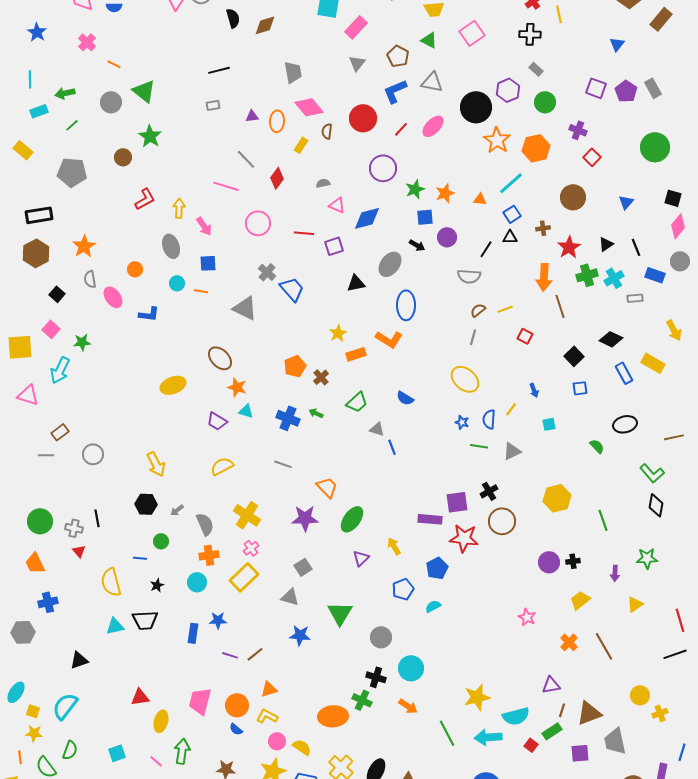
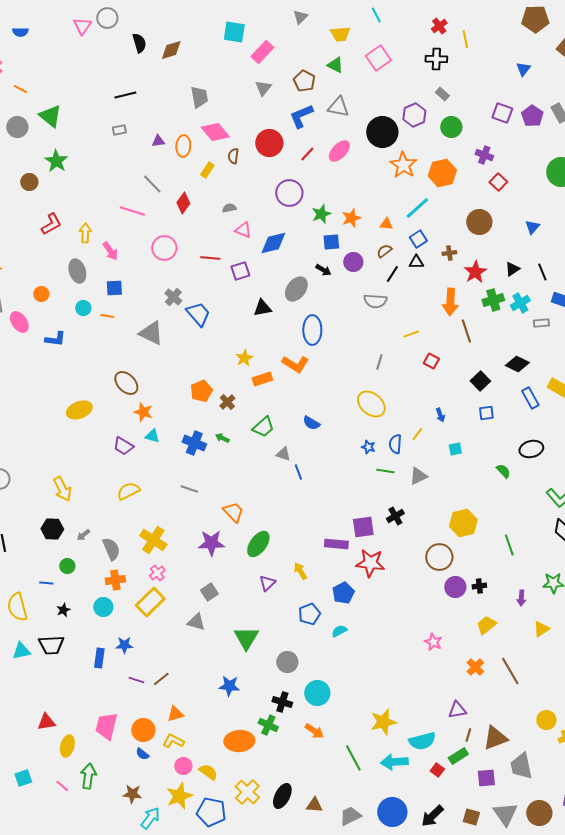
brown semicircle: (478, 310) -> (384, 251), moved
brown circle: (502, 521) -> (439, 557), moved
blue star: (300, 635) -> (229, 686), moved

